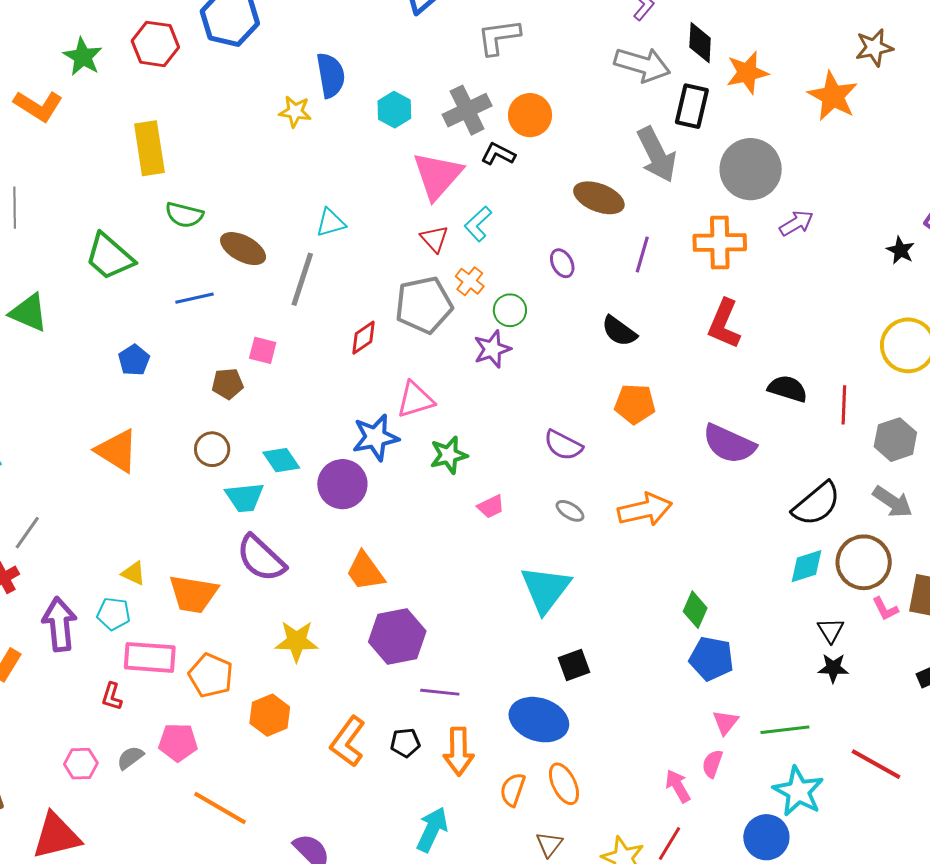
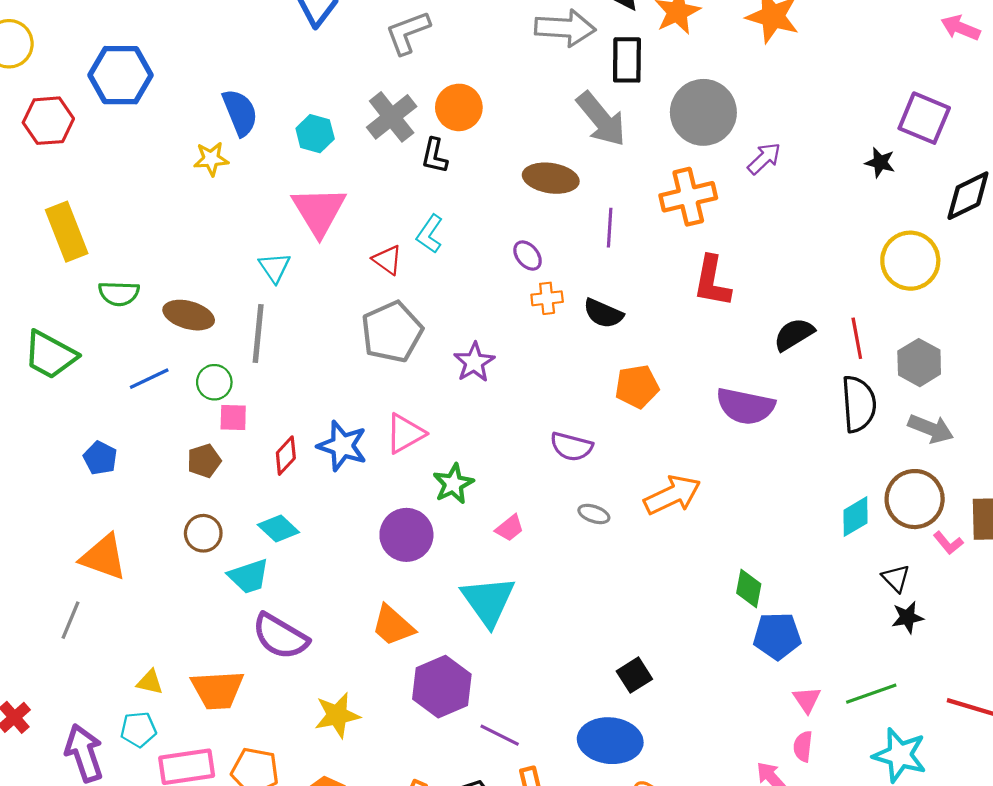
black L-shape: (498, 154) -> (435, 156), turned -92
pink triangle: (437, 176) -> (319, 211), moved
cyan triangle: (331, 223) -> (275, 267), turned -36
orange cross: (470, 281) -> (547, 298), moved, turned -32
green circle: (510, 310) -> (214, 382), moved
red diamond: (364, 338) -> (286, 456), moved
black semicircle: (788, 389) -> (794, 334), turned -36
blue star: (375, 437) -> (342, 446), moved, turned -30
purple circle: (342, 484) -> (406, 535), moved
black semicircle: (816, 504) -> (859, 404), moved, turned -42
gray line: (27, 533) -> (71, 620), moved
cyan triangle: (546, 589) -> (488, 601), moved
purple line: (440, 692) -> (500, 735), turned 33

